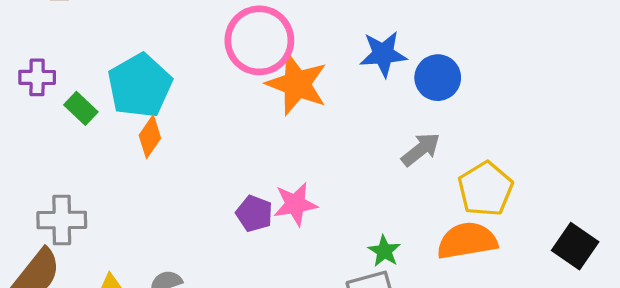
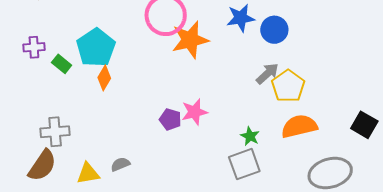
orange star: (297, 84) -> (190, 40), turned -30
yellow pentagon: (485, 189) -> (288, 86), moved

